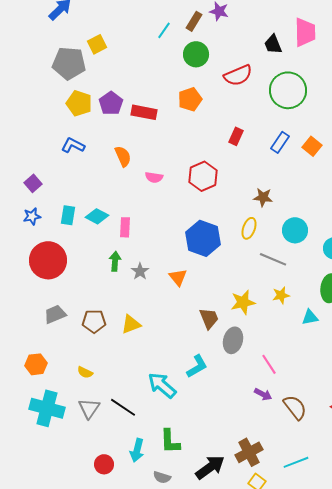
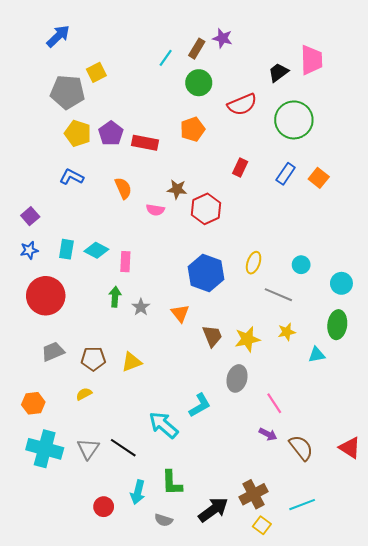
black trapezoid: (273, 44) -> (278, 72), turned 75
brown star: (263, 197) -> (177, 189), moved
cyan circle: (295, 230) -> (301, 265), size x0.7
brown trapezoid: (209, 318) -> (212, 336), moved
yellow semicircle: (85, 372) -> (84, 394), moved, turned 126

